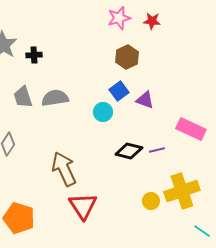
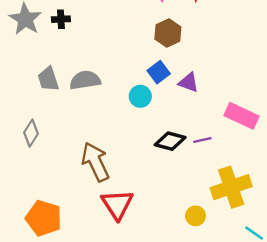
black cross: (34, 55) -> (61, 19), moved
yellow circle: (151, 201) -> (195, 216), moved

